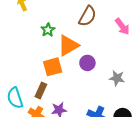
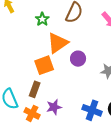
green star: (48, 30) -> (42, 19), moved

